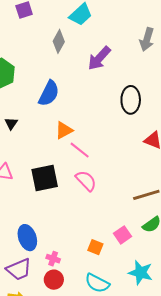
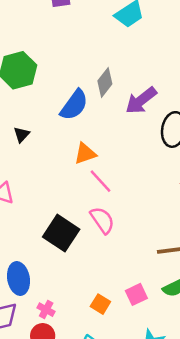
gray diamond: (59, 41) -> (105, 82), moved
purple arrow: (99, 58) -> (141, 100), moved
black square: (45, 178) -> (61, 233), moved, turned 36

